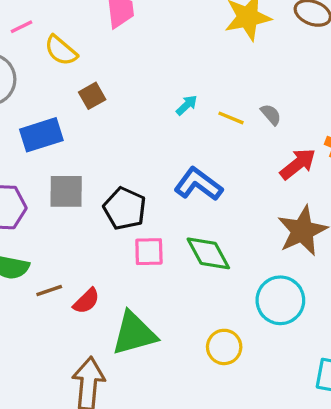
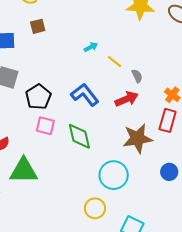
gray semicircle: (271, 115) -> (137, 76), moved
red arrow: (298, 164) -> (127, 99), moved
yellow circle: (224, 347) -> (95, 208), moved

